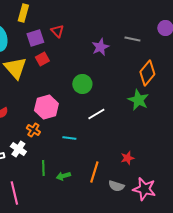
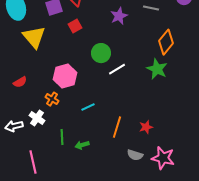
red square: (42, 59) -> (75, 26), moved
white line: (96, 114) -> (117, 69), moved
cyan line: (69, 138) -> (88, 107), turned -32
orange line: (94, 172) -> (117, 127), moved

